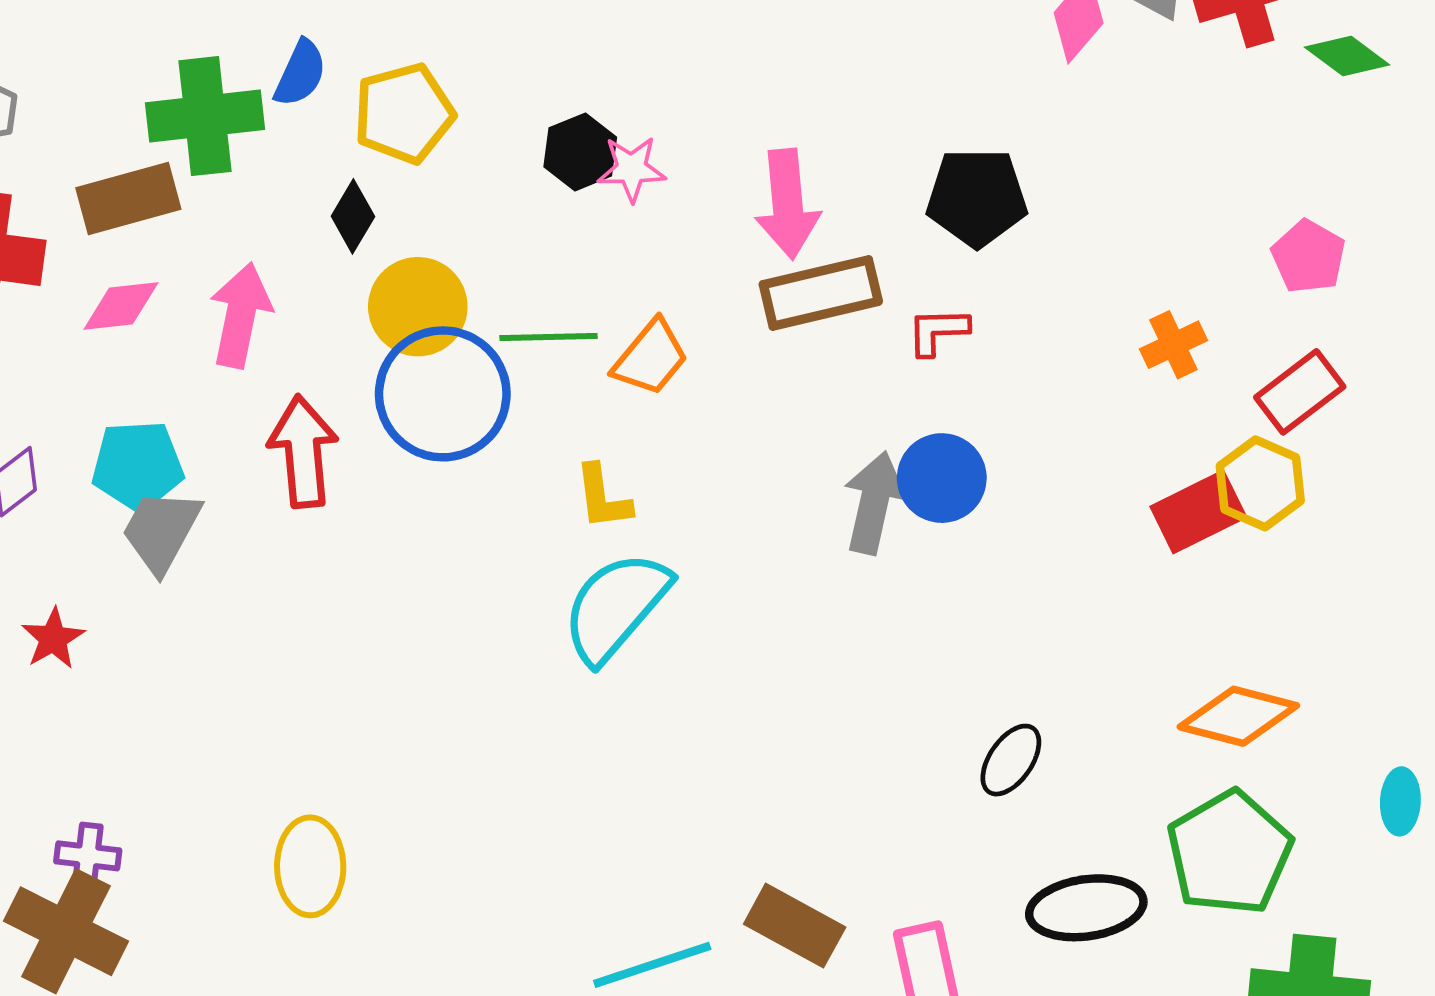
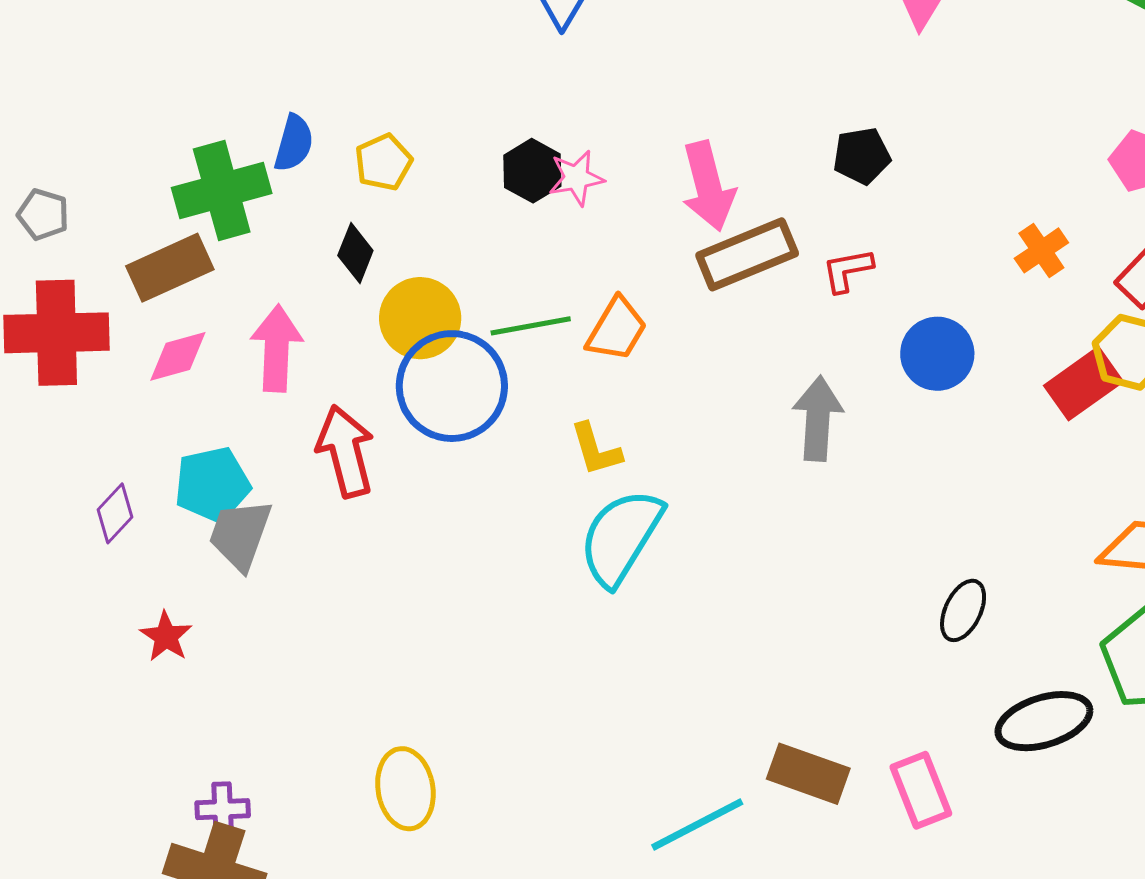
yellow pentagon: (404, 113) -> (383, 162), size x0.7
black pentagon: (977, 197) -> (862, 156), size x0.7
blue circle: (942, 478) -> (937, 354), moved

